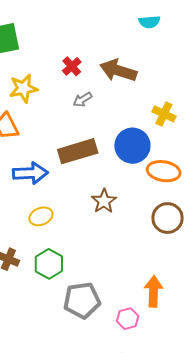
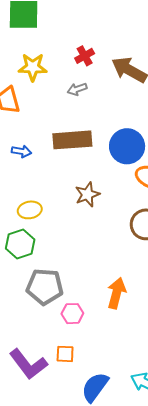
gray arrow: (83, 100) -> (77, 89), moved
blue arrow: (30, 173) -> (21, 151), size x0.6
yellow ellipse: (41, 216) -> (30, 210), moved
pink hexagon: (128, 319) -> (72, 314), moved

